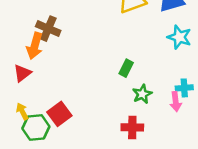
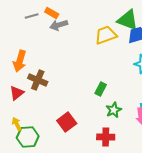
brown cross: (48, 29) -> (38, 80), moved
orange arrow: (35, 46) -> (20, 61), moved
red square: (59, 114) -> (67, 122), moved

